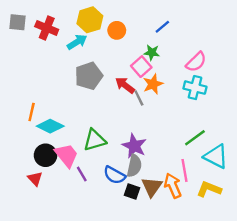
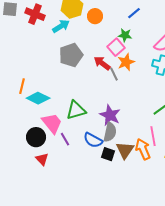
black circle: (46, 155) -> (36, 137), moved
red triangle: (35, 179) -> (42, 159), moved

